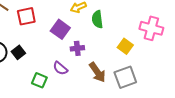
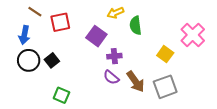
pink cross: (151, 28) -> (193, 35), turned 30
purple semicircle: (60, 68) -> (111, 77), moved
green square: (39, 80) -> (61, 95), moved

